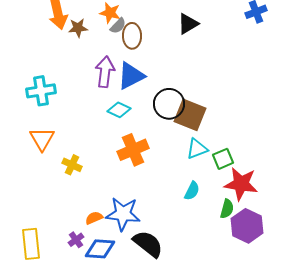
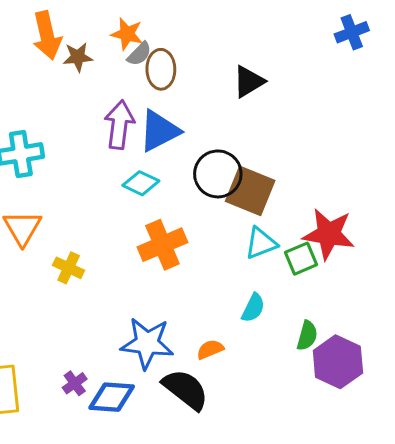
black triangle: (188, 24) -> (249, 82), moved
red star: (241, 184) -> (329, 234), moved
orange semicircle: (94, 218) -> (210, 349), moved

